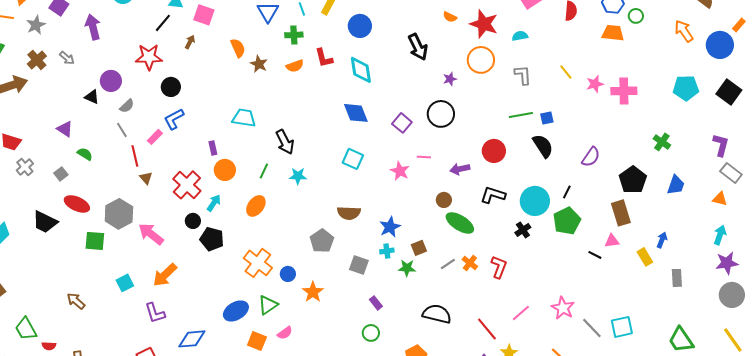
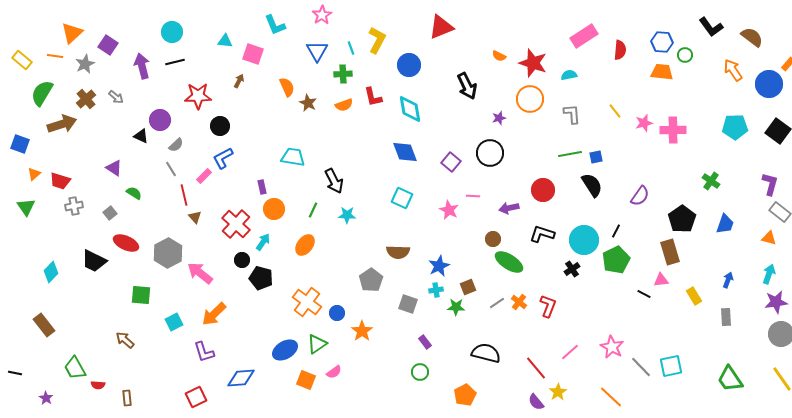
black line: (163, 23) -> (175, 62), moved, turned 36
gray cross: (25, 167) -> (74, 206), turned 30
blue arrow: (662, 240) -> (728, 280), moved
green square: (95, 241) -> (141, 295), moved

